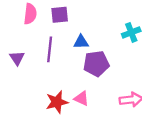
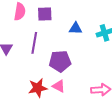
blue triangle: (81, 42) -> (76, 28), moved
purple pentagon: (96, 64) -> (60, 61), moved

